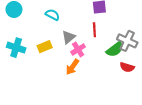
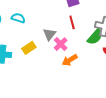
cyan semicircle: (52, 15) -> (18, 18), moved
orange arrow: (72, 67) -> (70, 60), moved, turned 35

